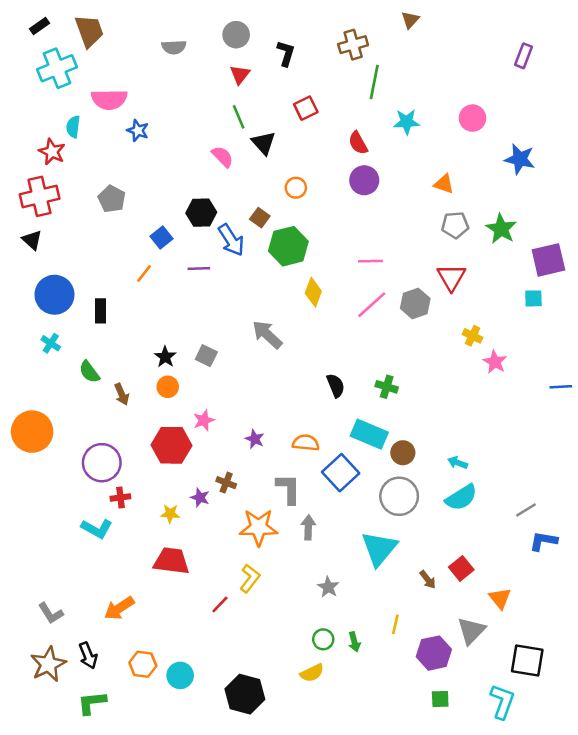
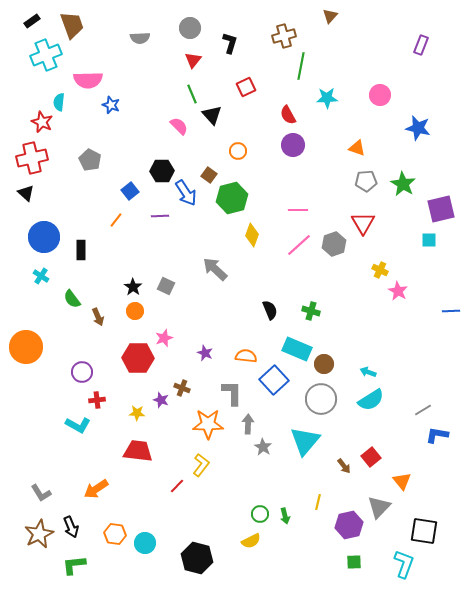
purple circle: (102, 463) -> (82, 372), size x0.7
gray star: (328, 587) -> (263, 447), moved

